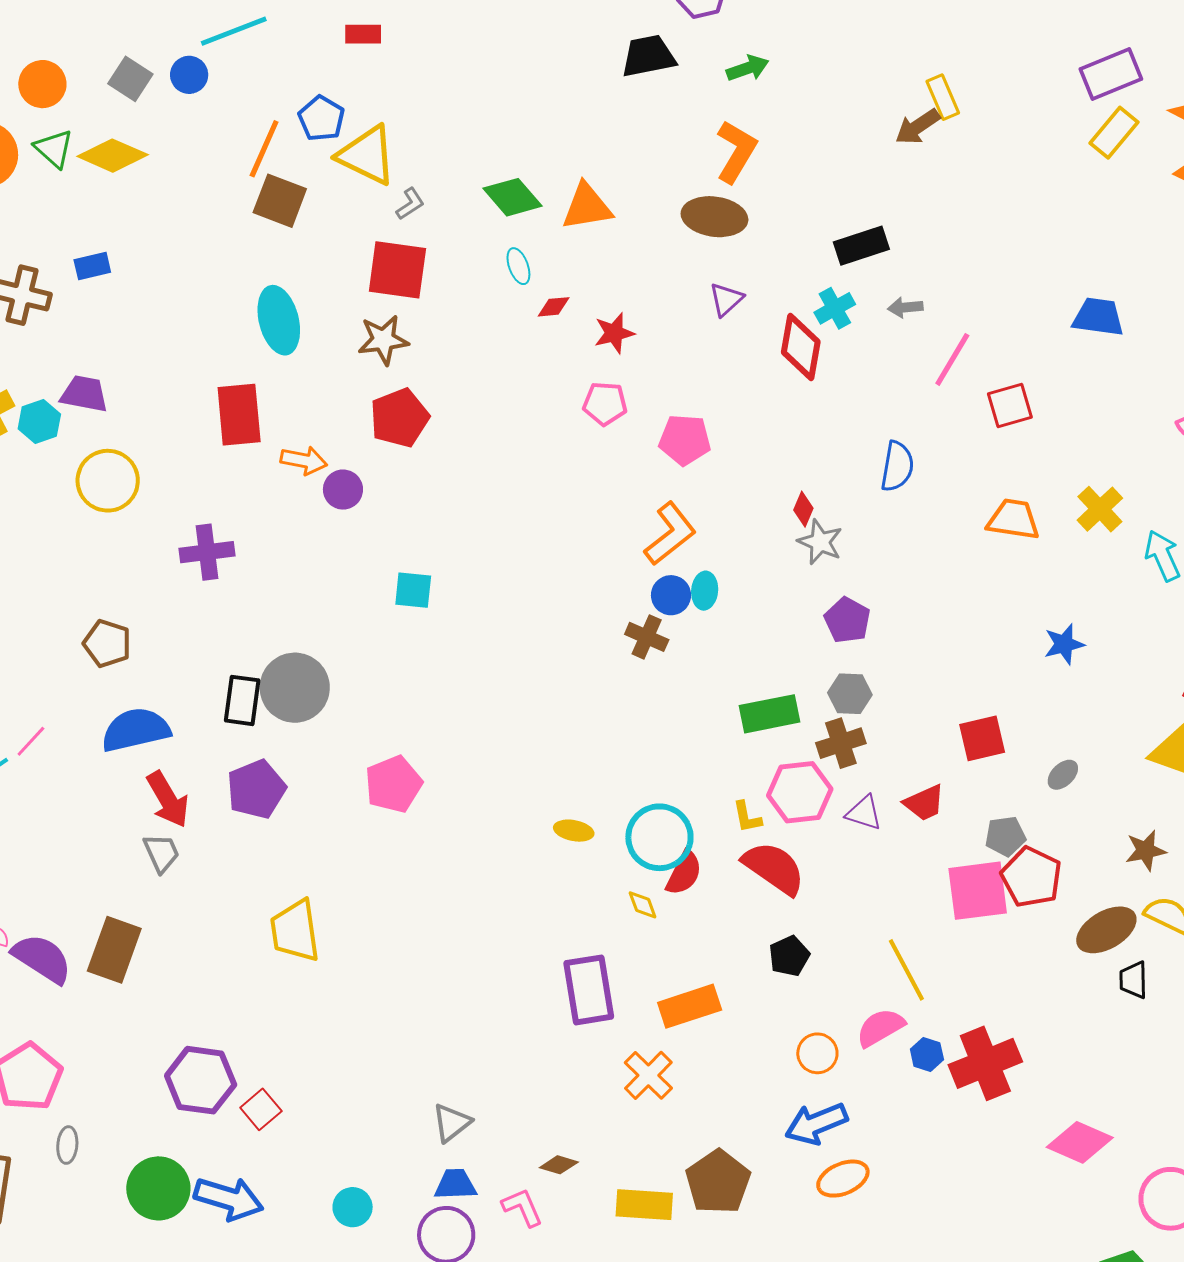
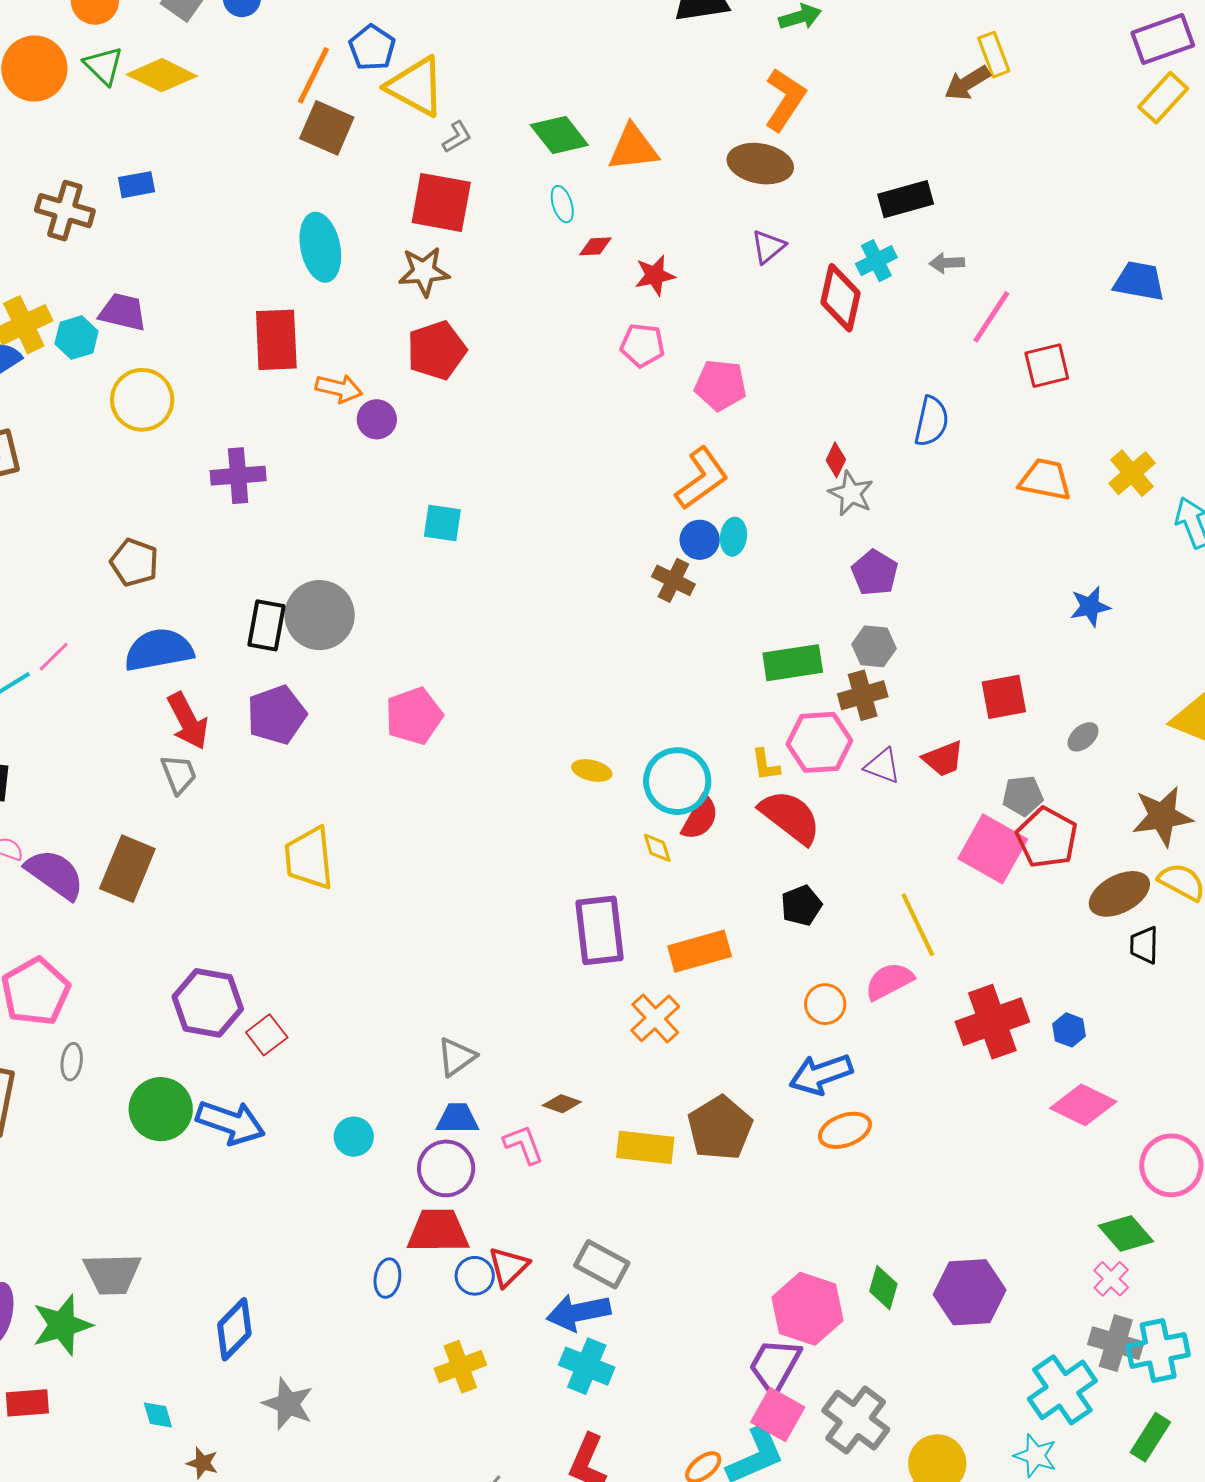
brown star: (1146, 850) -> (1162, 816), size x1.5
pink square: (978, 891) -> (993, 849), turned 34
blue hexagon: (927, 1054) -> (1069, 1030), moved

